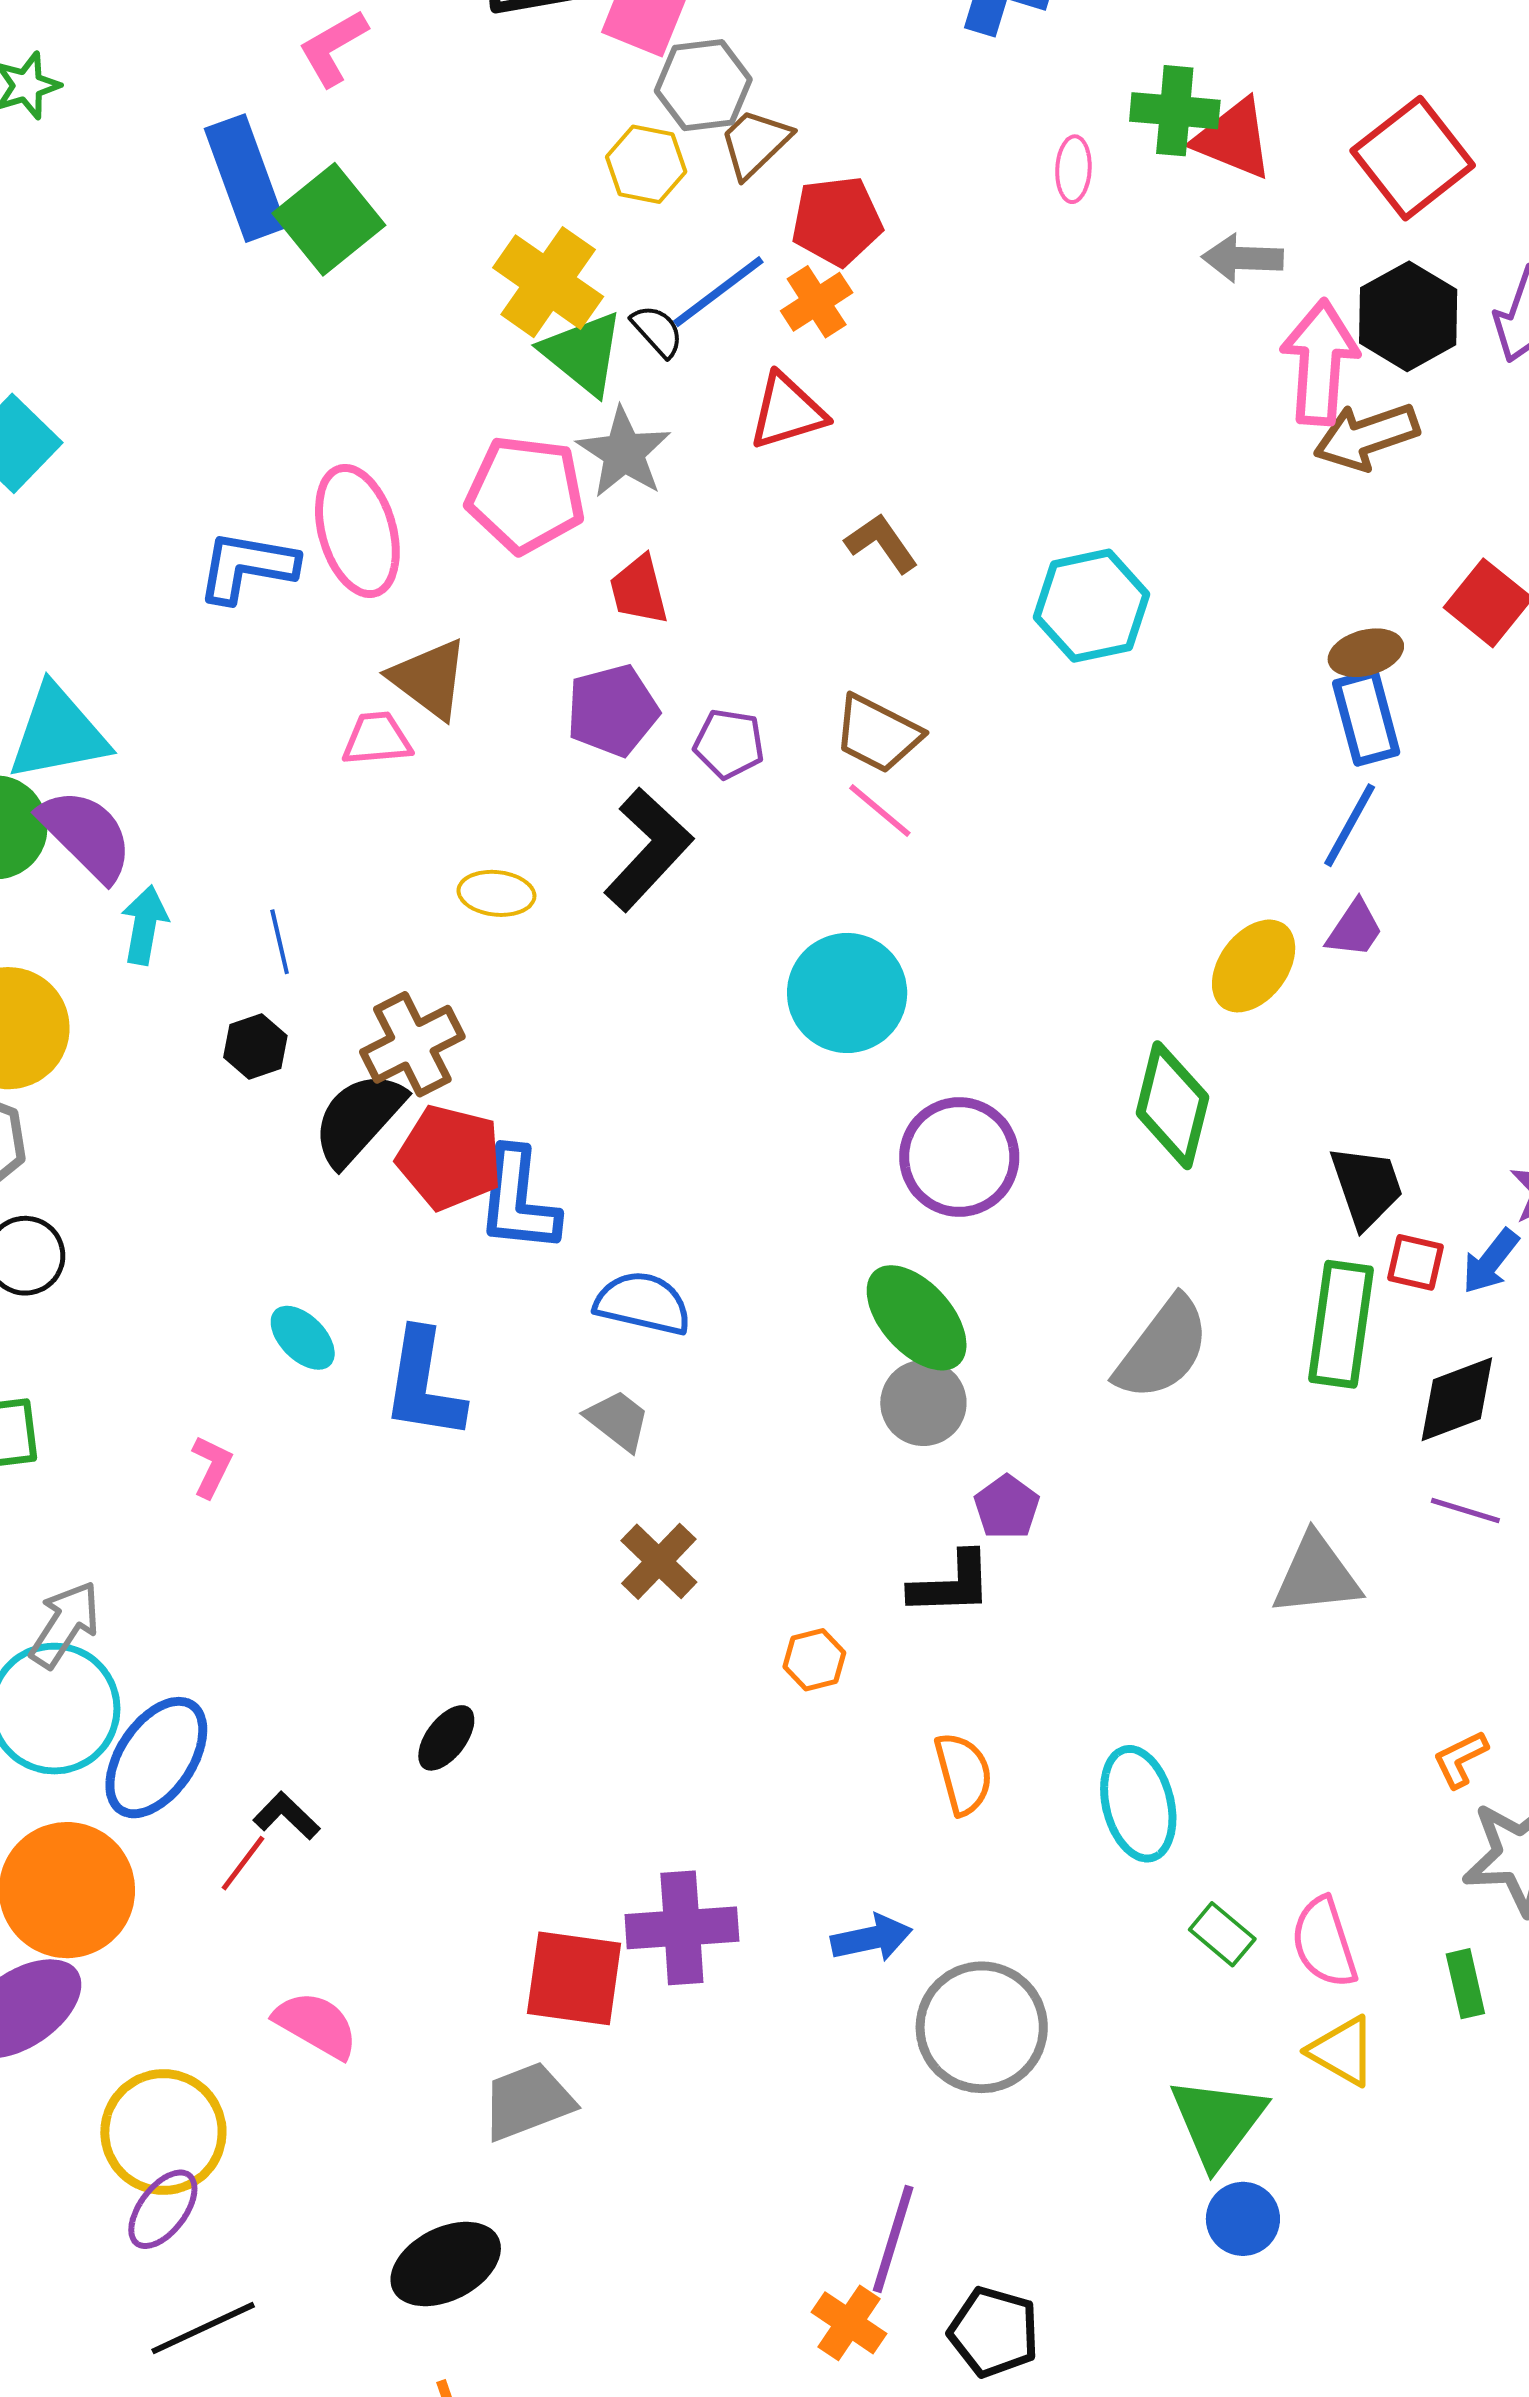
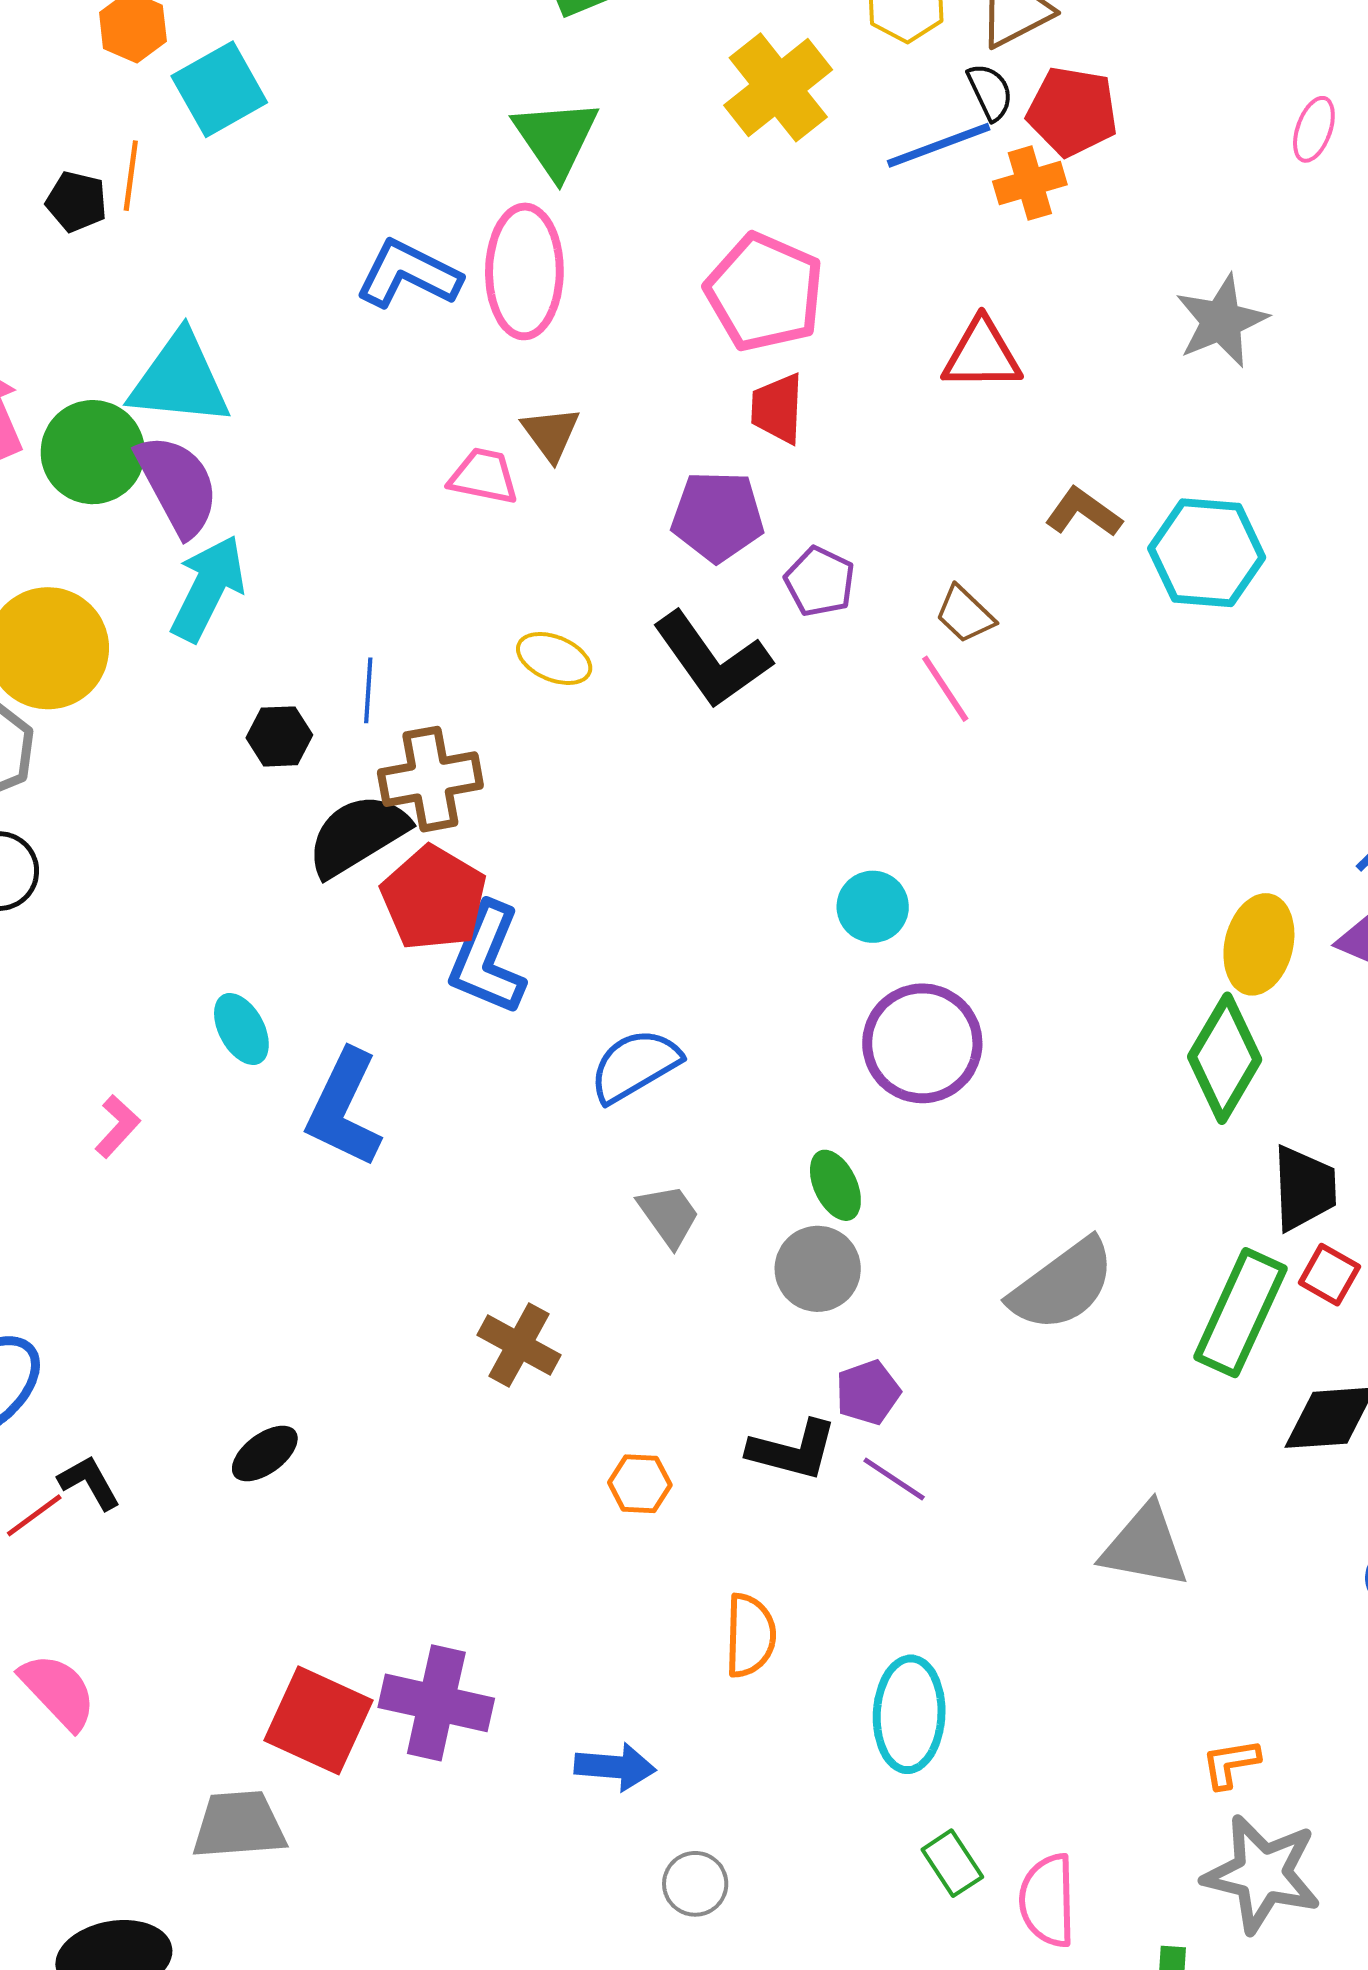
black semicircle: (657, 331) -> (990, 92), moved
green triangle: (583, 353) -> (556, 138), moved
red triangle: (787, 412) -> (982, 355), moved
gray star: (624, 453) -> (1221, 321), moved
pink pentagon: (526, 494) -> (765, 292), moved
brown L-shape: (881, 543) -> (1083, 512), moved, turned -36
brown triangle: (429, 679) -> (551, 434), size x0.7
brown trapezoid: (878, 734) -> (965, 614), size x0.7
black L-shape: (648, 849) -> (712, 660), turned 85
cyan arrow: (145, 925) -> (208, 588), size x1.4
blue line: (280, 942) -> (368, 690), moved
yellow ellipse: (1254, 966) -> (1259, 944), turned -40
cyan circle: (847, 993) -> (873, 907), moved, size x0.6
green diamond: (1172, 1105) -> (1225, 1058), moved
blue semicircle: (643, 1303) -> (635, 1065), moved, turned -60
green ellipse: (917, 1318) -> (835, 1185), size x0.6
gray trapezoid: (618, 1420) -> (669, 1215), moved
purple line: (1465, 1510) -> (894, 1479), moved
brown cross: (659, 1561) -> (519, 1345), turned -32
gray circle: (982, 2027) -> (695, 1884), size x0.5

